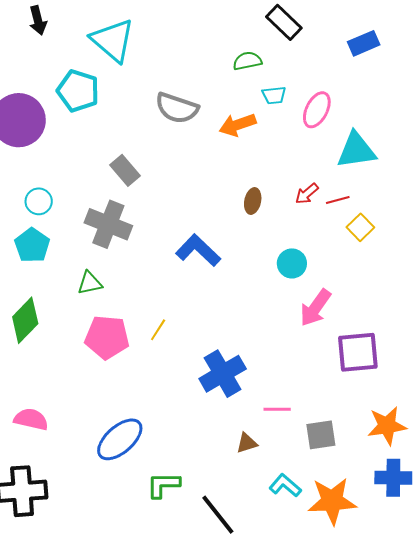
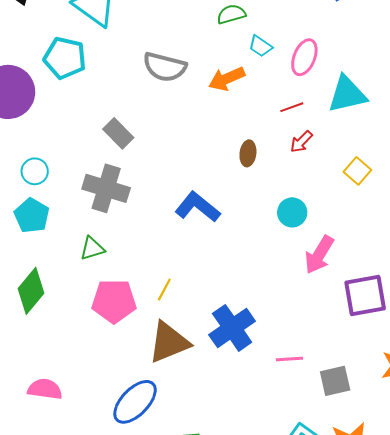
cyan trapezoid: (274, 95) -> (261, 46), turned 45
red line: (338, 200) -> (292, 107), moved
brown triangle: (247, 443) -> (169, 342), moved, size x2.0

